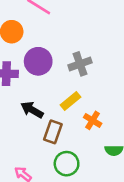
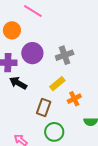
black arrow: (32, 110) -> (18, 83), moved
orange cross: (93, 120) -> (74, 99), turned 32

